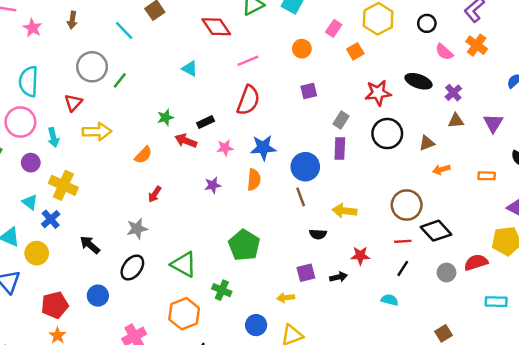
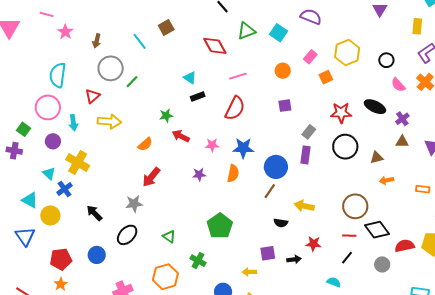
brown arrow: (72, 20) -> (97, 41), moved
black rectangle: (206, 122) -> (198, 97), moved
red arrow: (155, 194) -> (151, 177), size x1.5
brown line: (301, 197) -> (270, 191), turned 49
red semicircle: (476, 262) -> (405, 246), moved
green triangle: (184, 264) -> (169, 237), size x0.6

